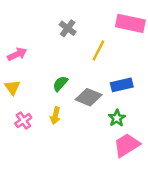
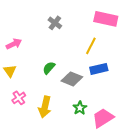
yellow line: (98, 50) -> (91, 46), moved
yellow arrow: (55, 116) -> (45, 107), moved, size x1.5
green star: (117, 118) -> (80, 108), moved

